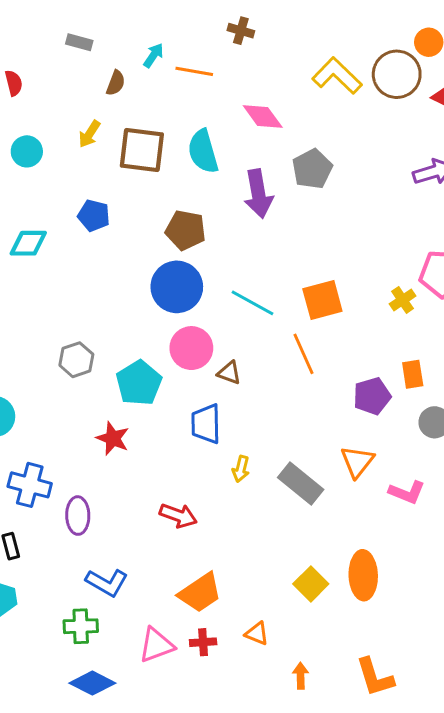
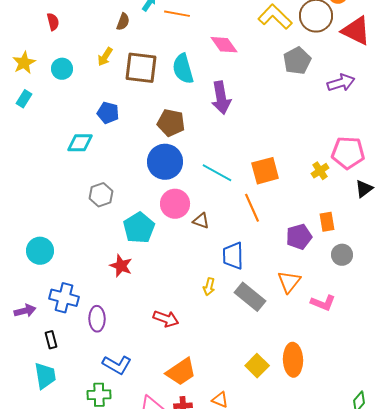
gray pentagon: (312, 169) -> (297, 61), moved
cyan diamond: (28, 243) -> (80, 143), moved
gray hexagon: (76, 360) -> (101, 195), moved
blue trapezoid: (206, 424) -> (233, 256), moved

